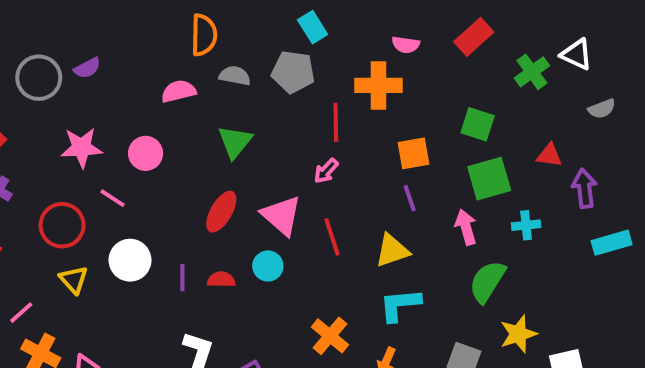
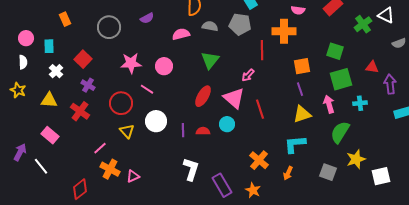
purple semicircle: (87, 68) -> (147, 18), moved
pink arrow: (326, 171) -> (248, 75), moved
yellow triangle: (392, 250) -> (302, 114), moved

